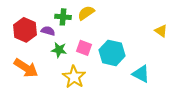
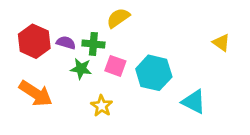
green cross: (63, 17) -> (93, 44), moved
yellow star: (74, 77) -> (102, 106), size x0.7

